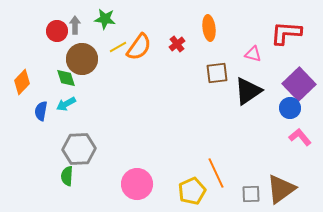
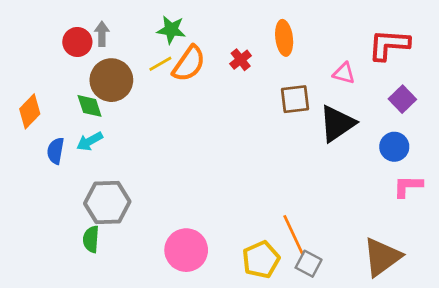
green star: (105, 19) -> (171, 30), moved
purple square: (299, 84) -> (402, 99), moved, size x0.6
pink L-shape: (300, 137) -> (408, 186), turned -50
gray square: (251, 194) -> (309, 264), moved, turned 30

